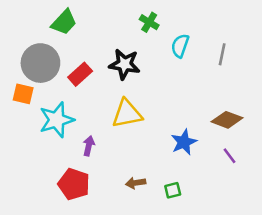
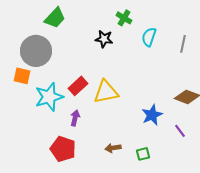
black star: (125, 64) -> (104, 39), moved, size x0.7
red rectangle: (80, 74) -> (78, 86), moved
purple line: (230, 156) -> (180, 131), moved

